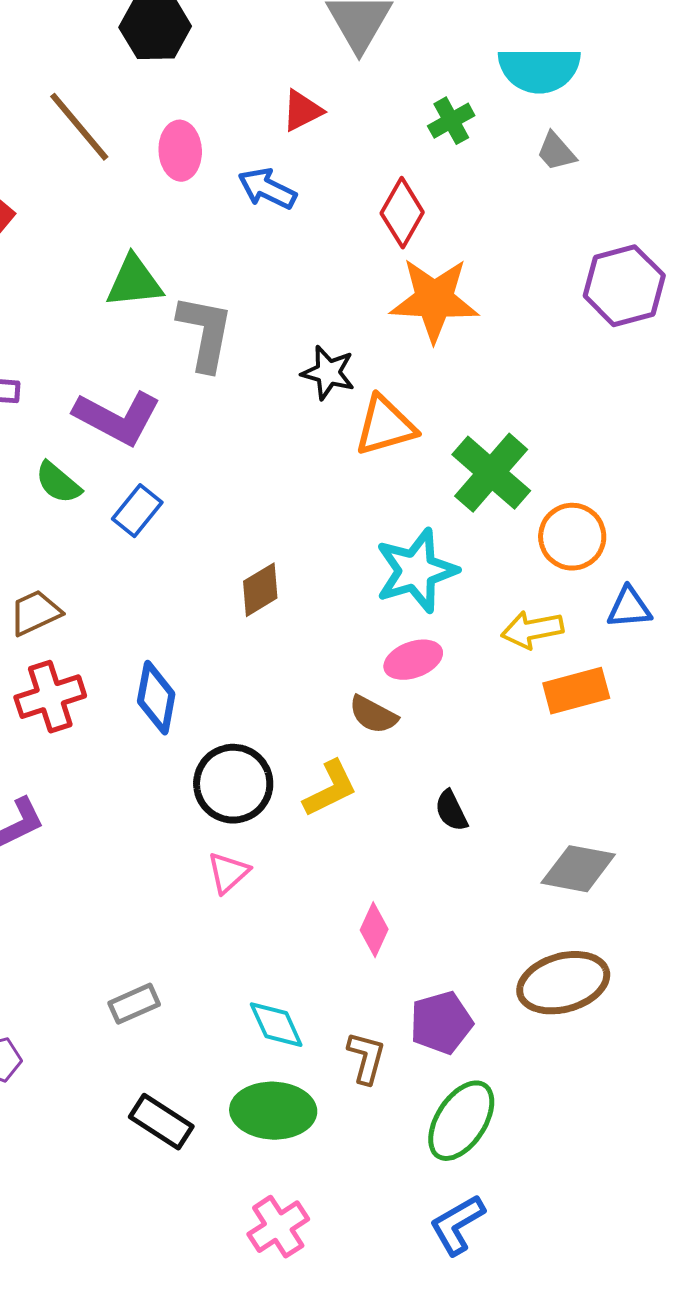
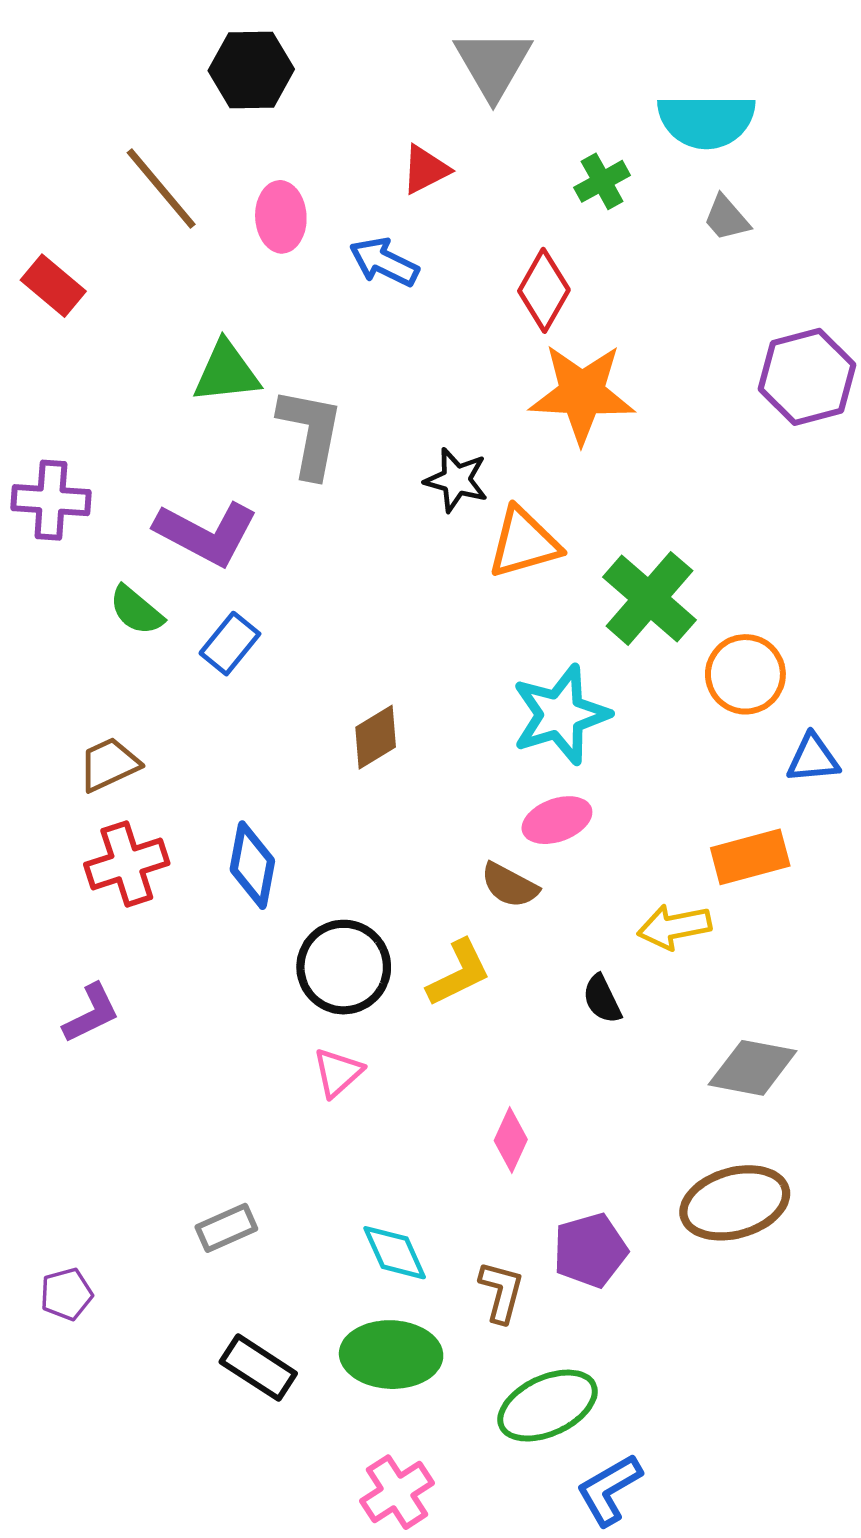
yellow arrow: (532, 630) -> (674, 927), moved
green ellipse: (461, 1121) -> (548, 1406), moved, turned 32

